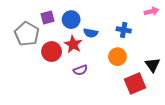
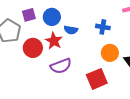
orange circle: (117, 57) -> (110, 53), moved
purple semicircle: (80, 70) -> (61, 66), size x1.5
red square: (135, 83) -> (97, 79), moved

